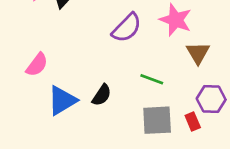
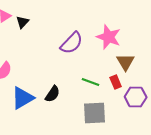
red rectangle: (193, 121) -> (116, 82), moved

